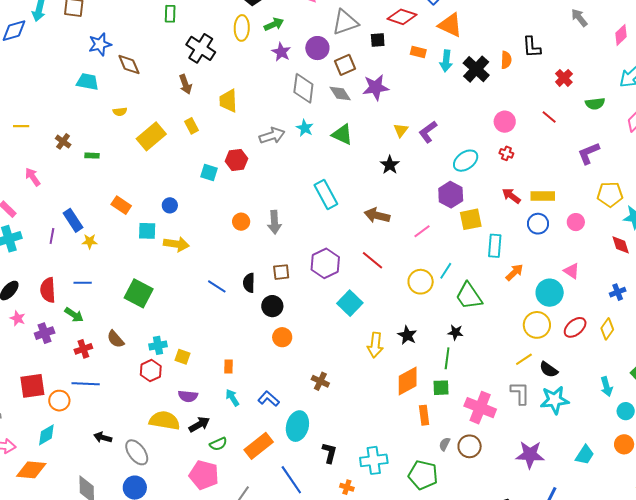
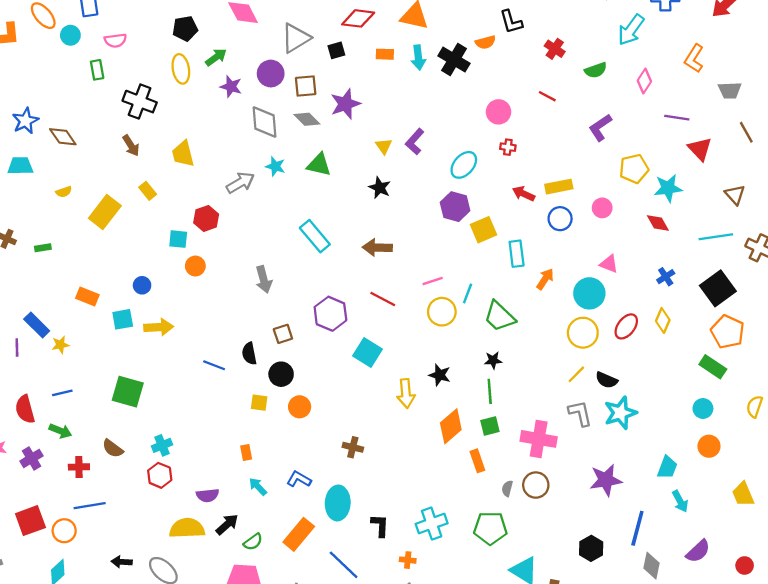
orange semicircle: (506, 60) -> (485, 42), turned 84
brown square: (345, 65) -> (306, 86), turned 30
orange circle: (241, 222) -> (195, 266), moved
pink line: (422, 231) -> (433, 281), moved, turned 30
red cross: (83, 349) -> (79, 467), turned 30
yellow square: (183, 357) -> (259, 403), moved
cyan arrow: (607, 387) -> (680, 501), moved

